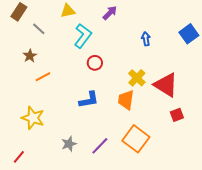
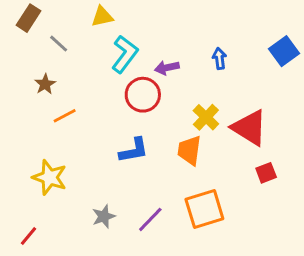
purple arrow: (110, 13) -> (167, 68), moved, turned -147
red circle: (95, 63) -> (143, 95), size x1.5
orange square: (136, 139) -> (204, 209), turned 36

